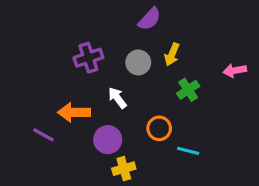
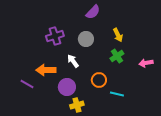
yellow arrow: (172, 54) -> (118, 35), moved, turned -48
pink arrow: (235, 70) -> (146, 63), moved

